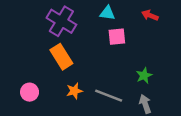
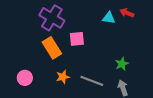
cyan triangle: (107, 13) -> (109, 18), moved
pink square: (117, 37) -> (77, 39), moved

